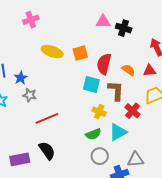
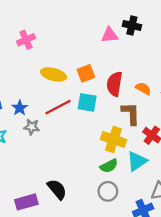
black cross: (124, 28) -> (132, 25), moved
cyan square: (91, 85) -> (87, 102), moved
yellow cross: (99, 112) -> (113, 139), size x1.5
red line: (47, 118) -> (58, 107), moved
gray circle: (100, 156) -> (108, 191), moved

